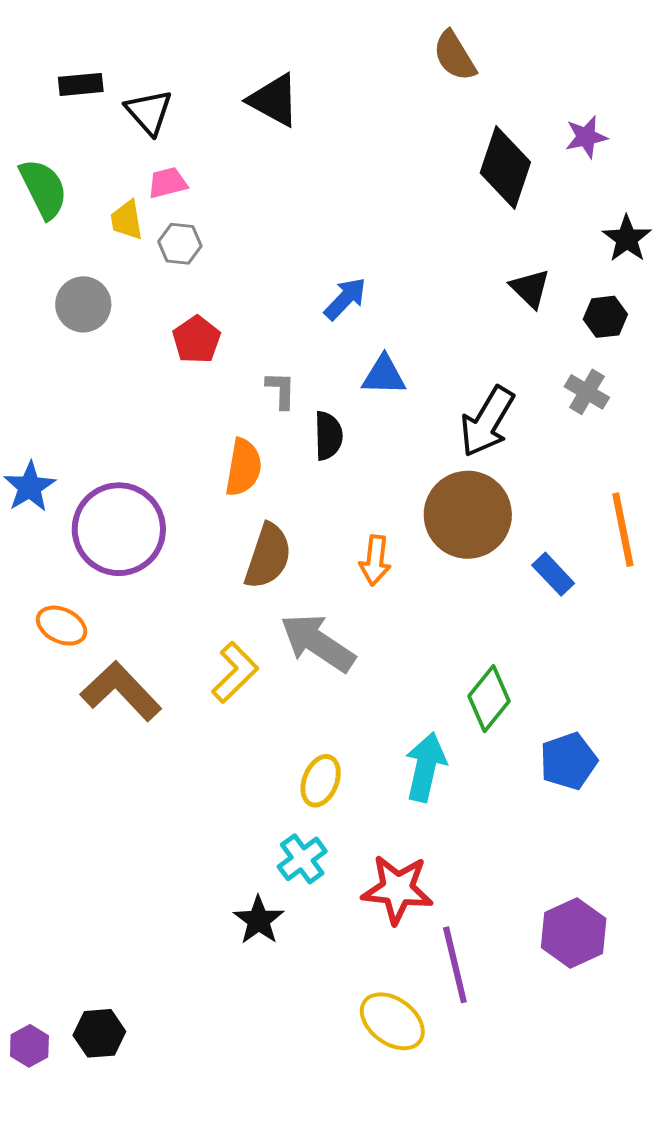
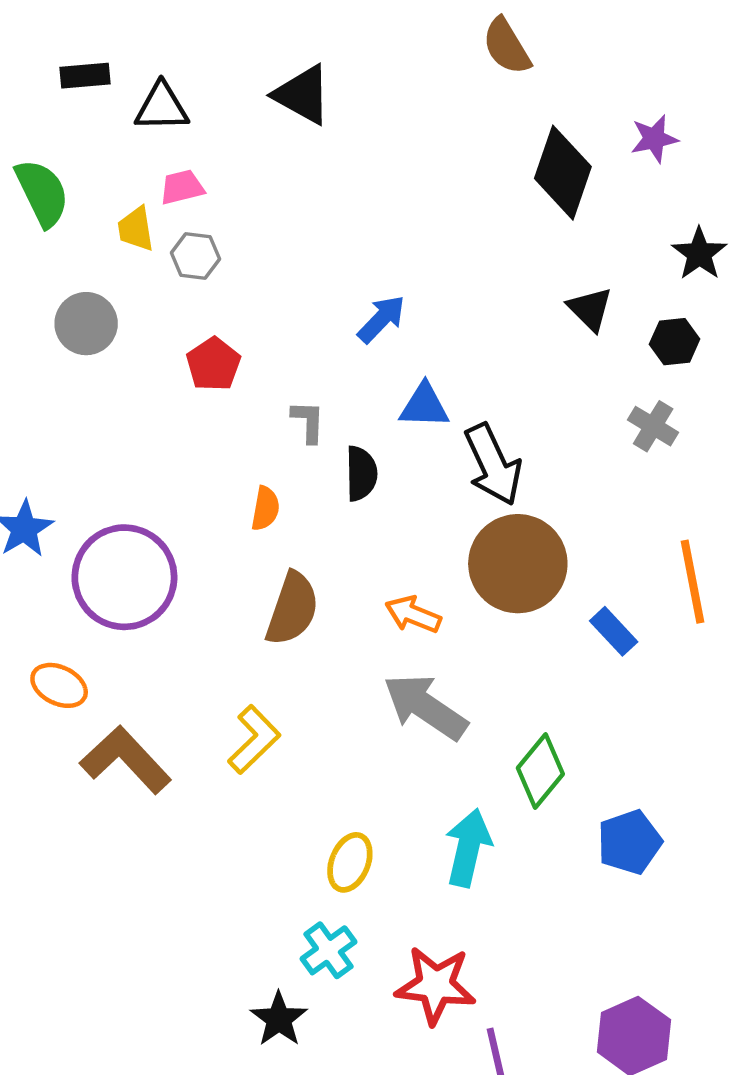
black triangle: (149, 112) -> (162, 107), turned -50
black arrow: (487, 422) -> (493, 464), moved, turned -56
orange semicircle: (243, 467) -> (265, 508), size x0.7
orange arrow: (375, 560) -> (413, 614), turned 105
gray arrow: (318, 643) -> (425, 707), moved

